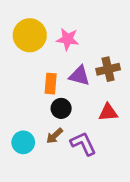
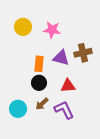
yellow circle: (30, 35) -> (23, 27), size x0.7
black circle: (61, 108) -> (39, 83), moved
red triangle: (108, 112) -> (68, 86), moved

